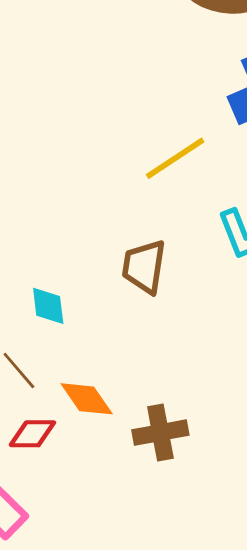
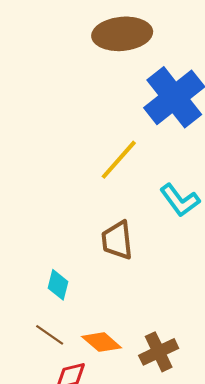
cyan diamond: (48, 306) -> (58, 285), turned 36

